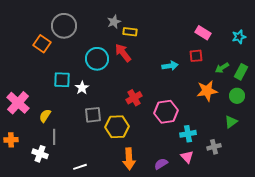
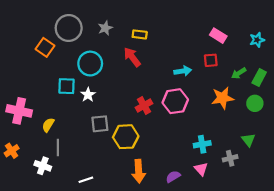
gray star: (114, 22) -> (105, 28), moved
cyan circle: (97, 59) -> (90, 64), moved
pink cross: (18, 103) -> (19, 111), turned -30
pink hexagon: (166, 112) -> (175, 101), moved
green triangle: (231, 122) -> (248, 140), moved, turned -32
orange cross: (11, 140) -> (12, 151), turned -32

